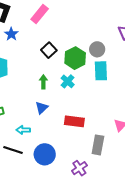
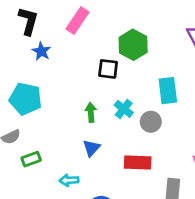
gray circle: (97, 49) -> (151, 122), moved
black square: (49, 50) -> (108, 69), moved, turned -35
green hexagon: (75, 58) -> (133, 45), moved

